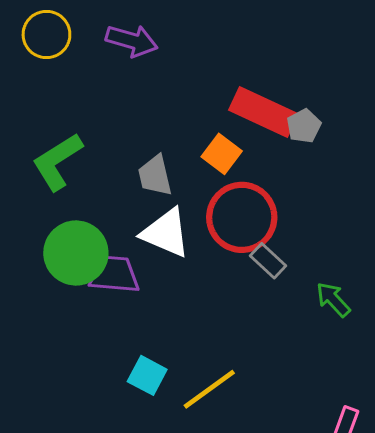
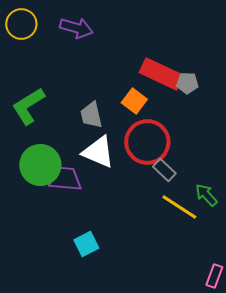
gray pentagon: (304, 126) -> (187, 83), turned 30
cyan square: (147, 375) -> (86, 244), turned 35
yellow line: (209, 389) -> (179, 207), moved, turned 69

